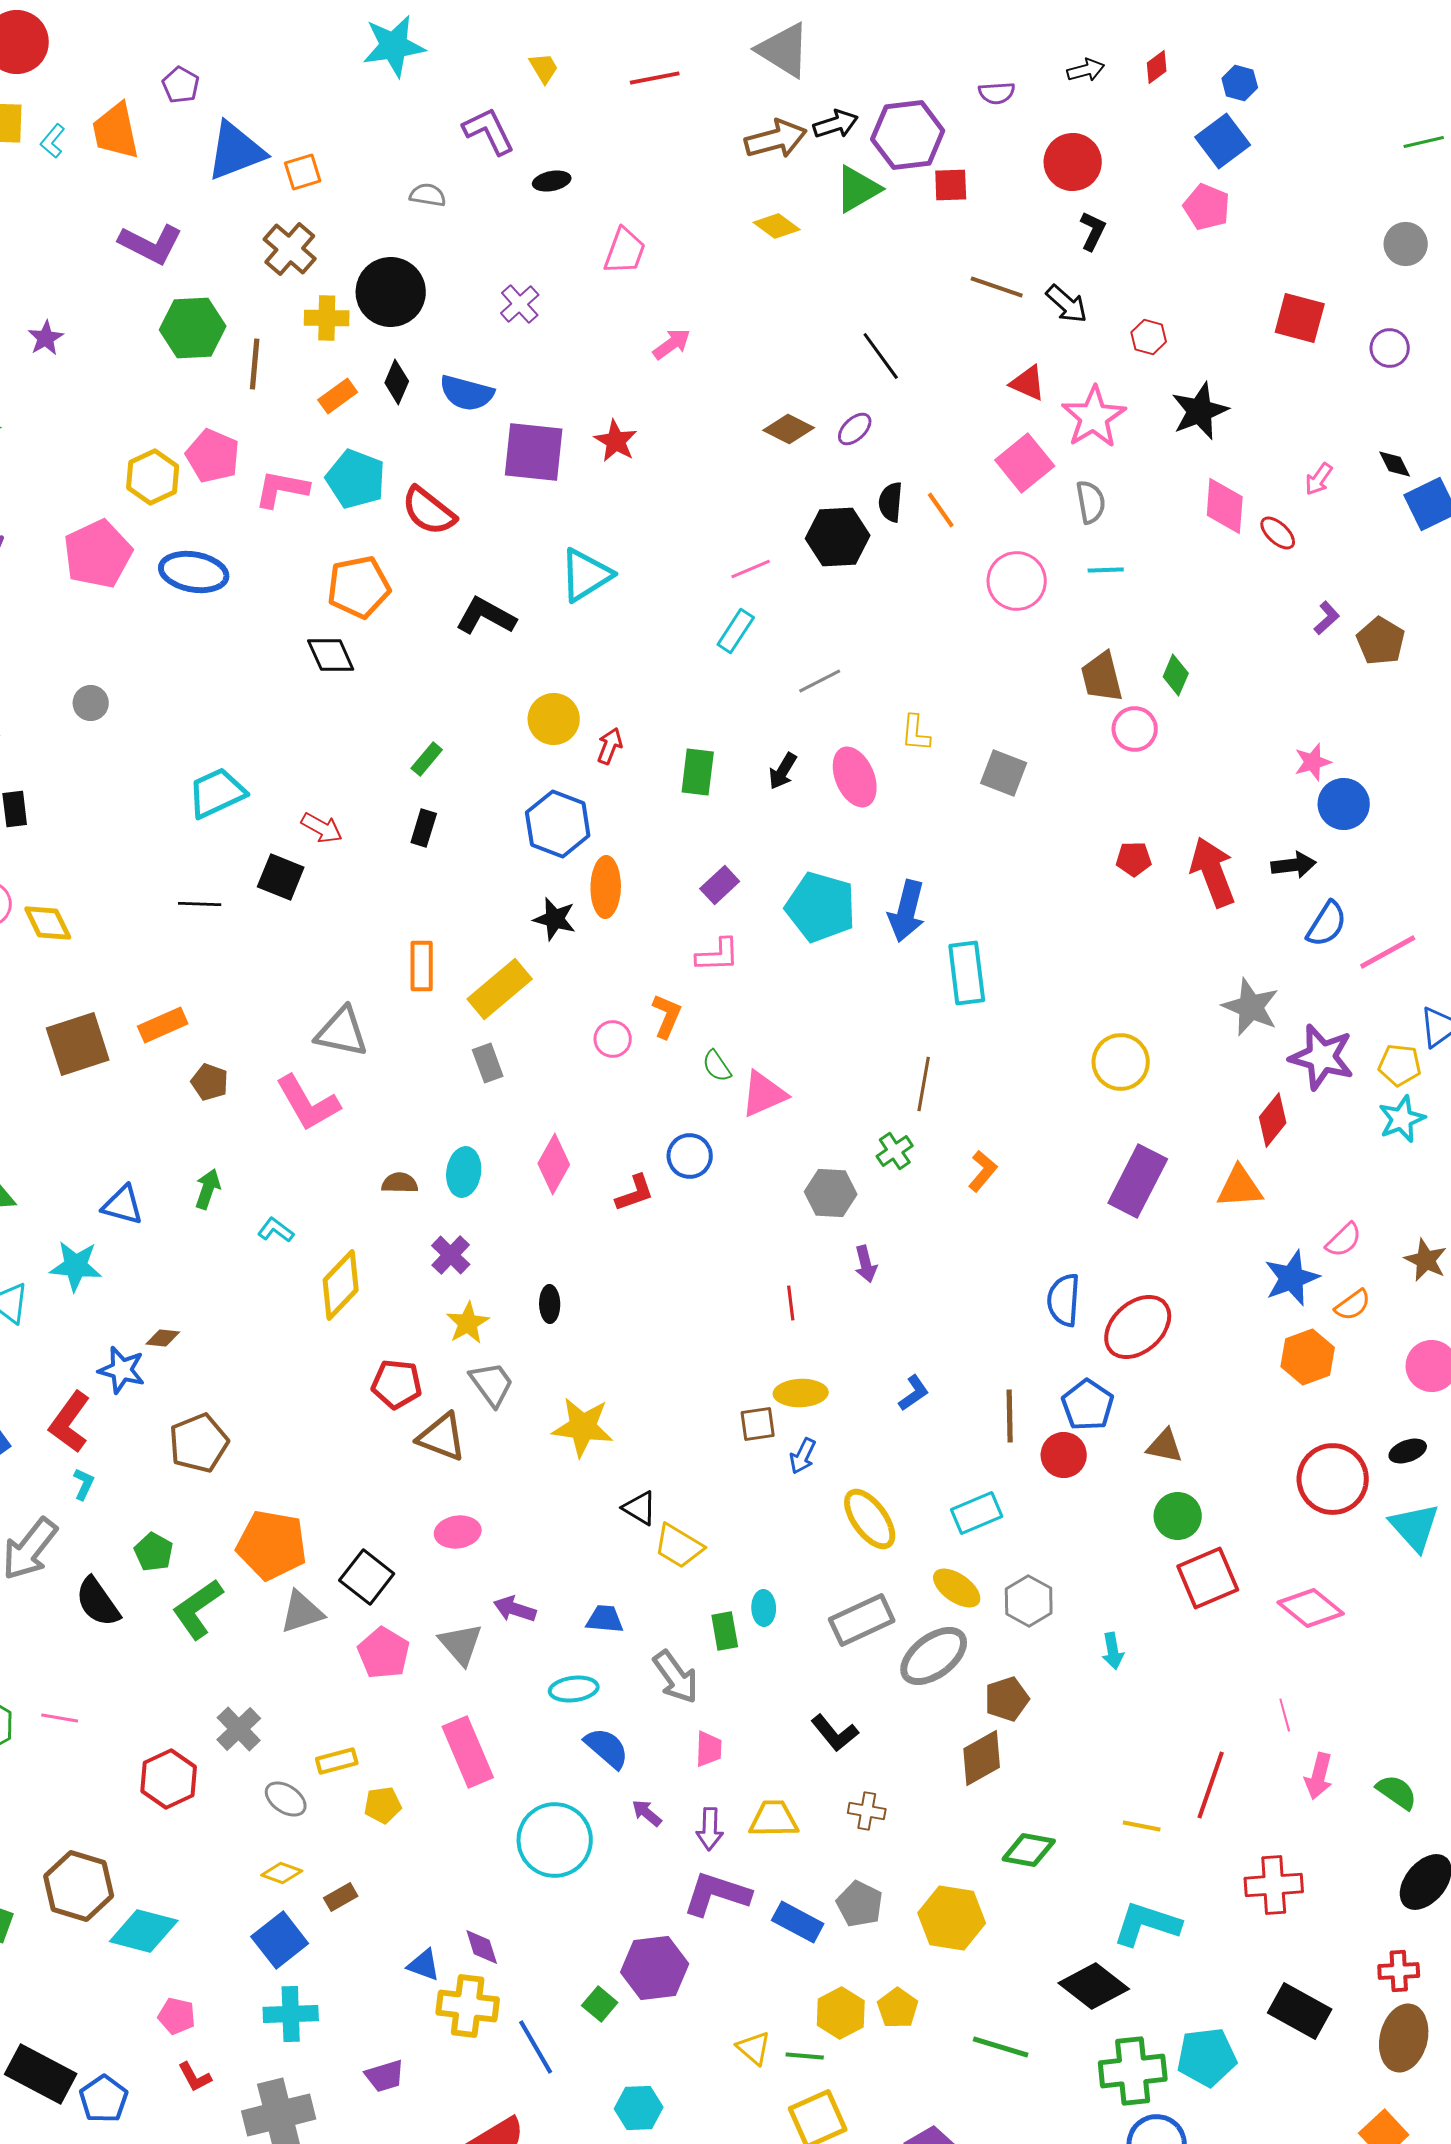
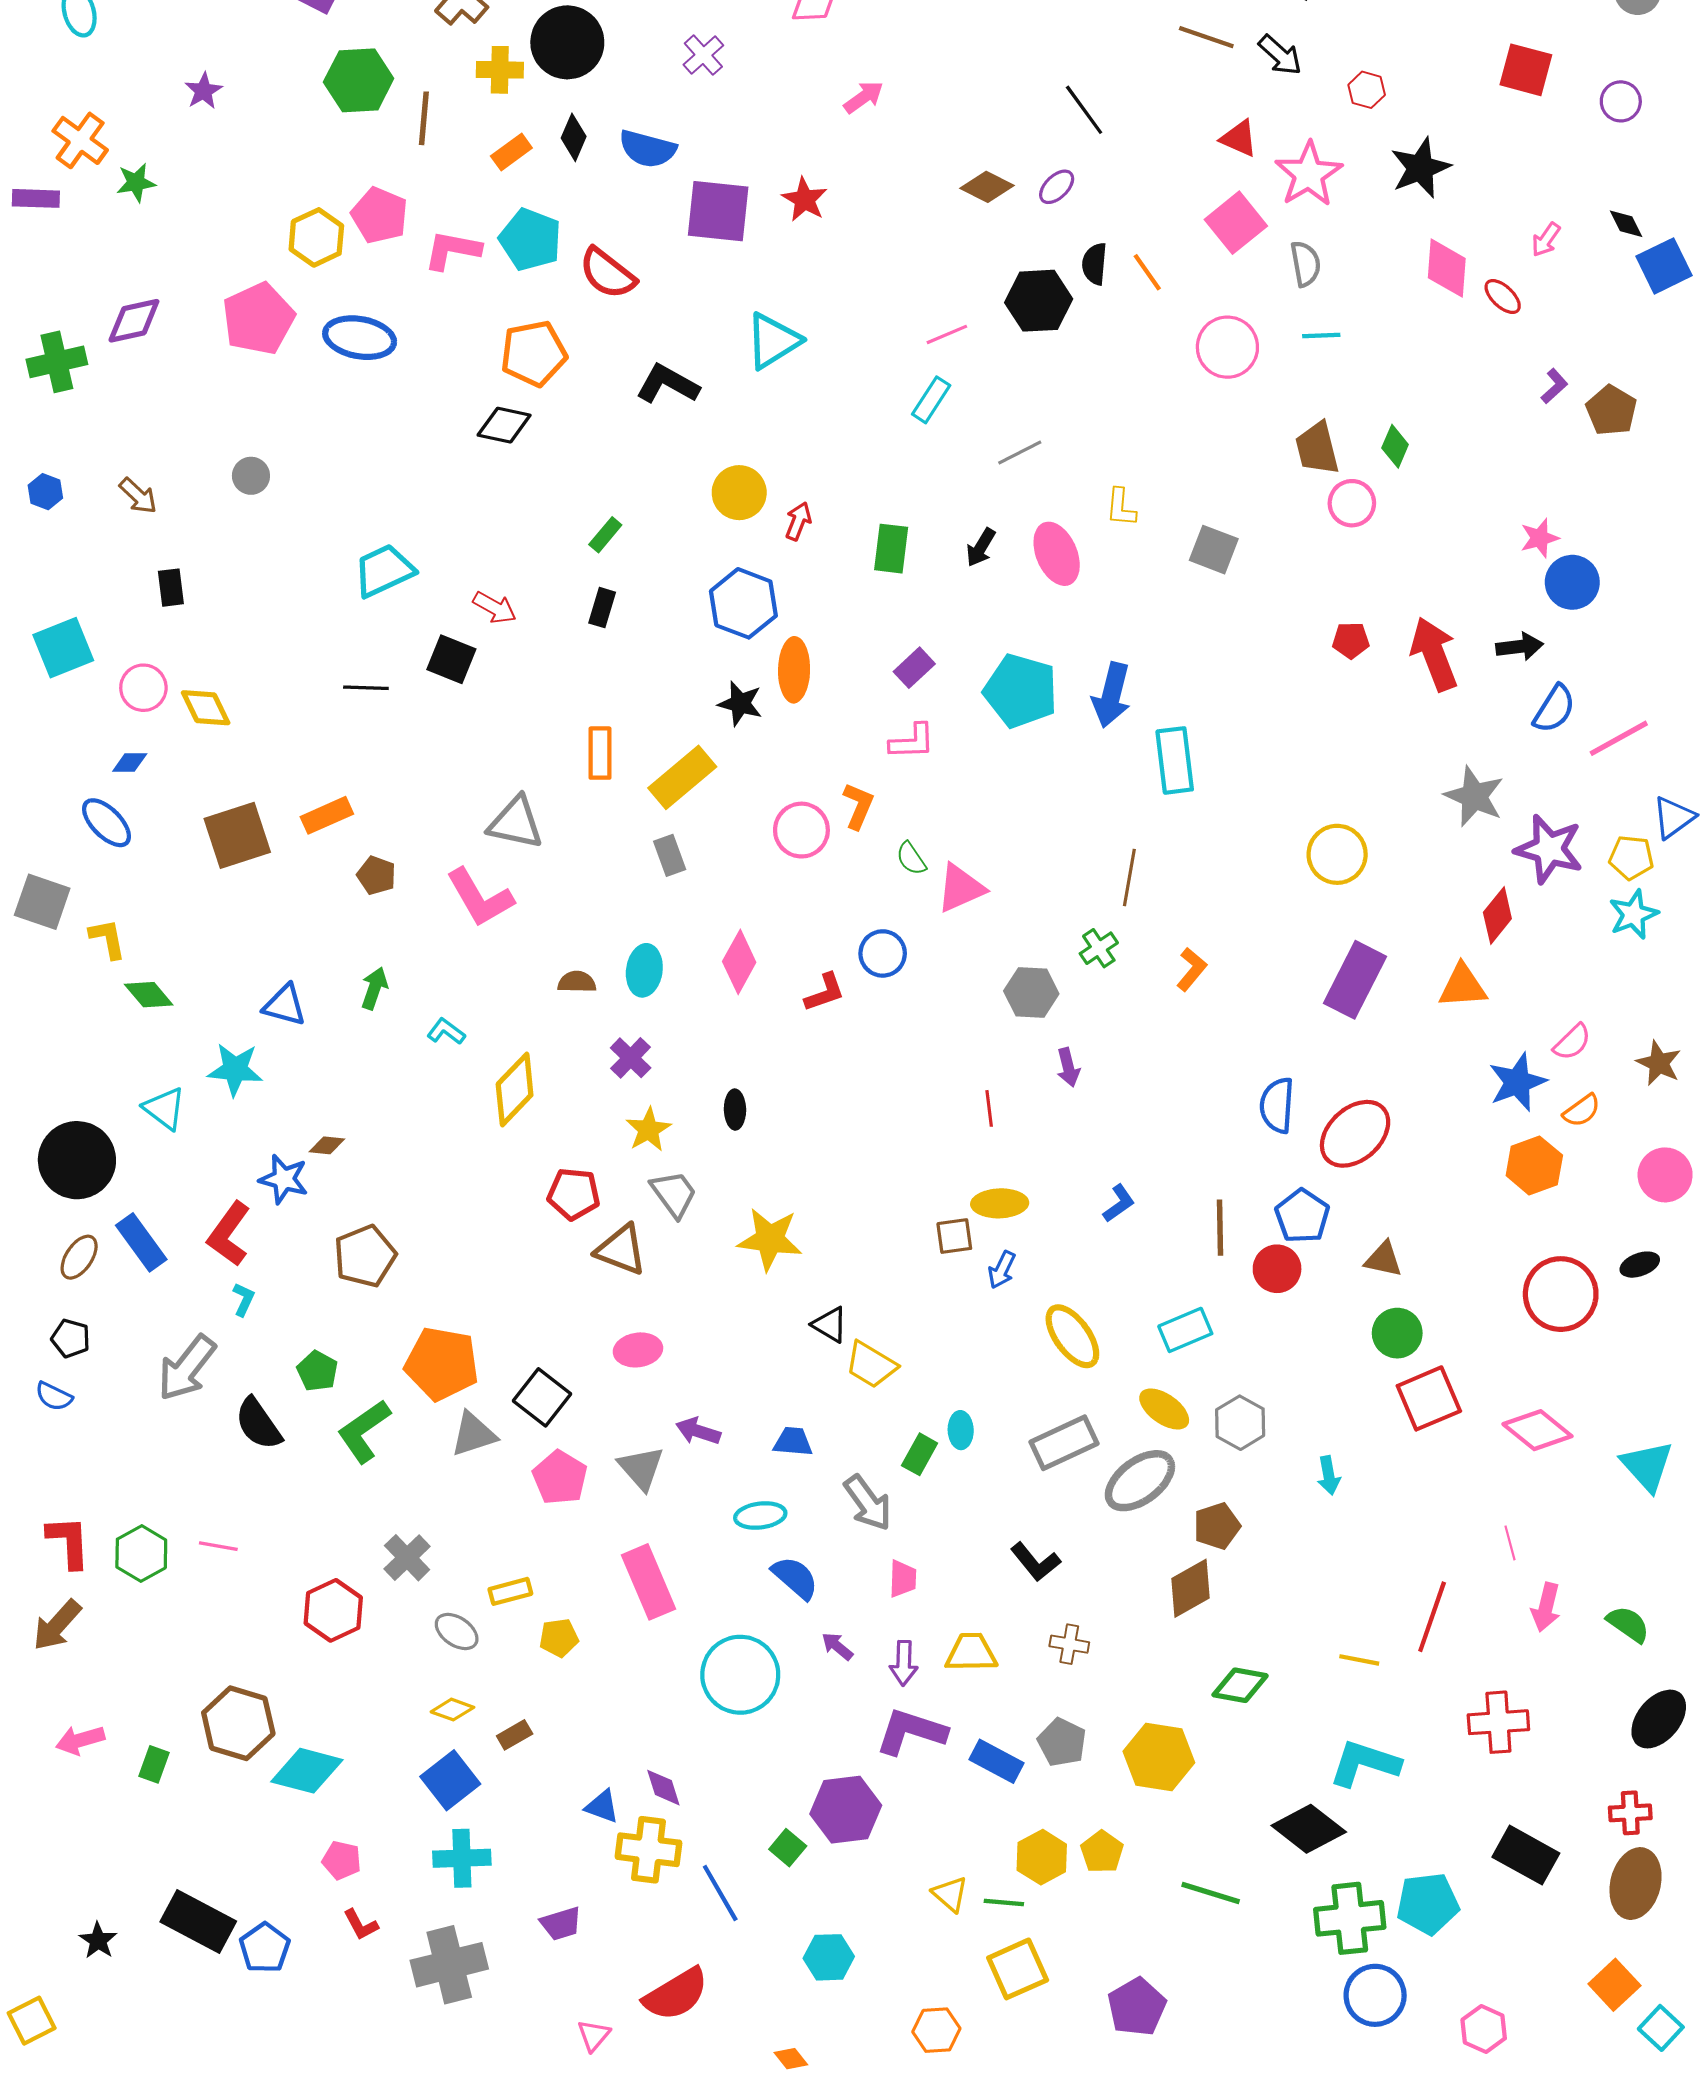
black diamond: (331, 655) -> (504, 425), turned -54
pink circle: (613, 1039) -> (801, 830), size x1.4
cyan triangle: (1415, 1527) -> (1647, 1466), moved
green rectangle: (725, 1631) -> (920, 1454), turned 39

